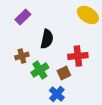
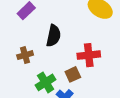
green cross: (40, 70) -> (46, 82), moved

